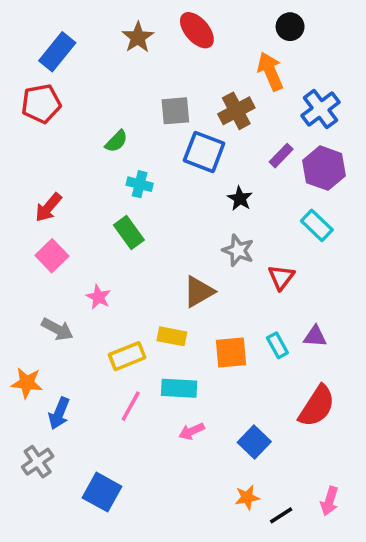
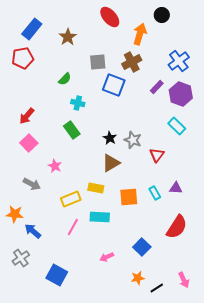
brown star: (138, 37) -> (68, 37), moved
orange arrow: (270, 71) -> (140, 34), moved, turned 40
black star: (240, 198) -> (110, 138), moved
blue arrow: (59, 413) -> (33, 231), turned 108
pink arrow: (192, 431) -> (107, 257), moved
pink arrow: (329, 501) -> (184, 280), turned -42

